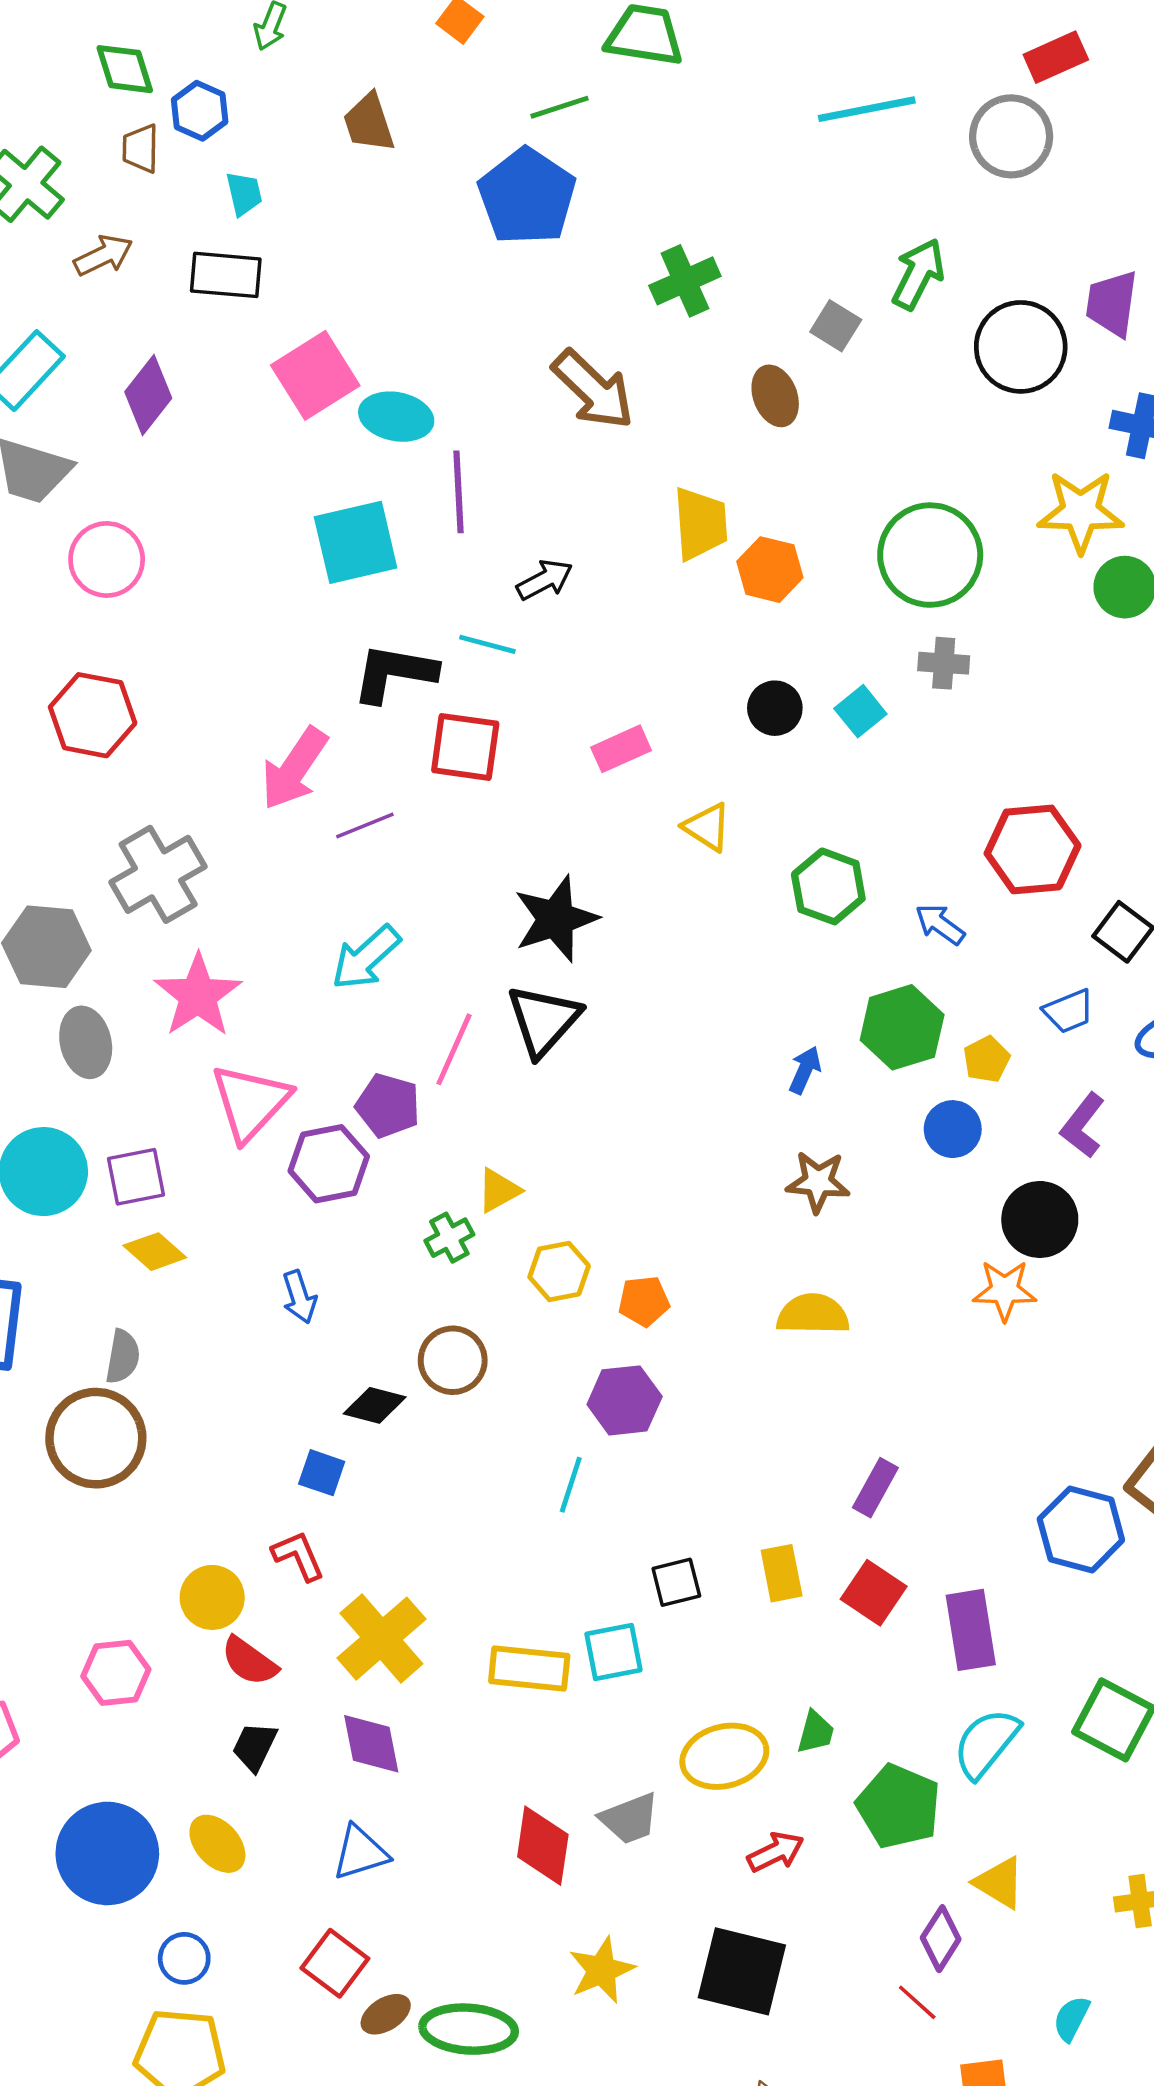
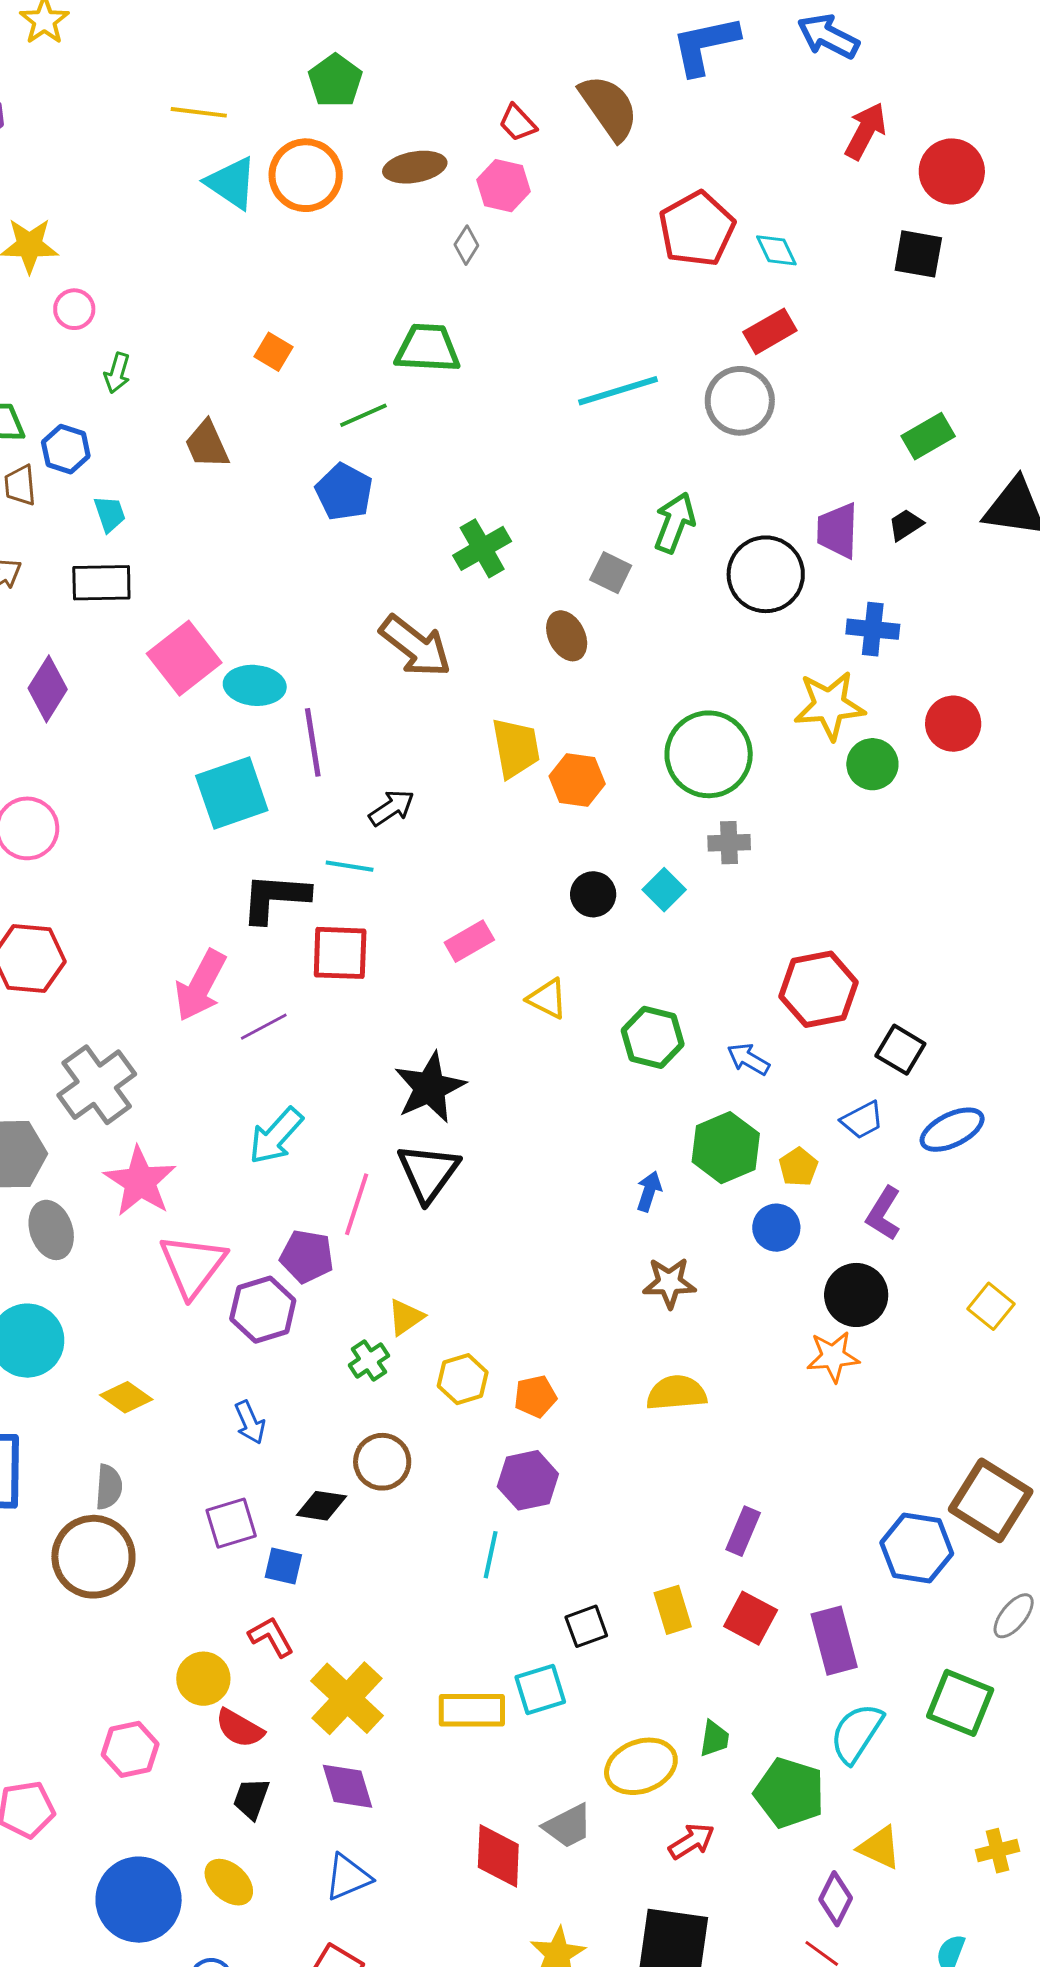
blue pentagon: (527, 196) -> (344, 492), size x0.7
purple square: (136, 1177) -> (231, 1523), moved

